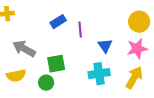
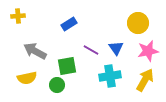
yellow circle: (139, 22) -> (138, 23), moved
purple line: (80, 30) -> (91, 50), moved, turned -56

